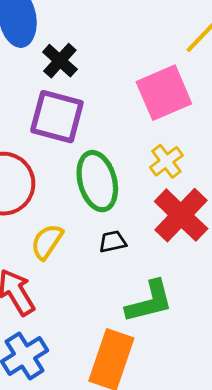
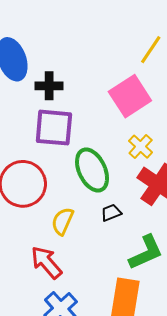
black cross: (60, 61) -> (49, 86), turned -32

